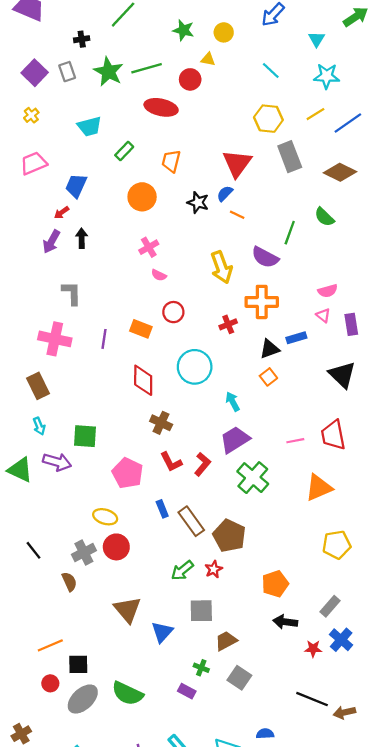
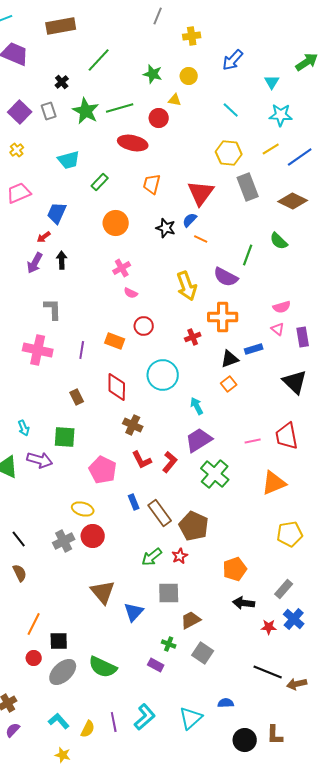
black cross: (82, 39) -> (62, 82), turned -32
orange trapezoid: (171, 161) -> (152, 184), moved
brown rectangle: (38, 386) -> (77, 397), moved, size x0.7
brown semicircle: (69, 582) -> (20, 573), moved
orange line: (50, 645) -> (34, 624), turned -40

